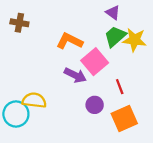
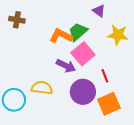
green trapezoid: (115, 36) -> (78, 32), moved
yellow semicircle: (34, 100) -> (42, 88), moved
purple circle: (95, 105) -> (83, 92), size x1.6

